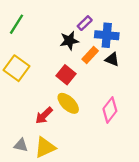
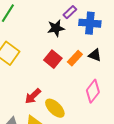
orange rectangle: (90, 55) -> (75, 58), moved
black triangle: (112, 59) -> (95, 55), moved
yellow ellipse: (68, 103) -> (55, 108), moved

